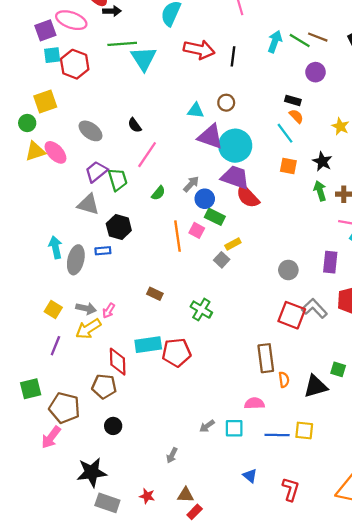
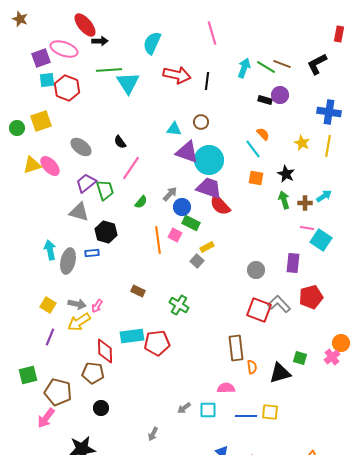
black rectangle: (293, 100) -> (265, 100), moved
green circle: (27, 123) -> (17, 128), moved

